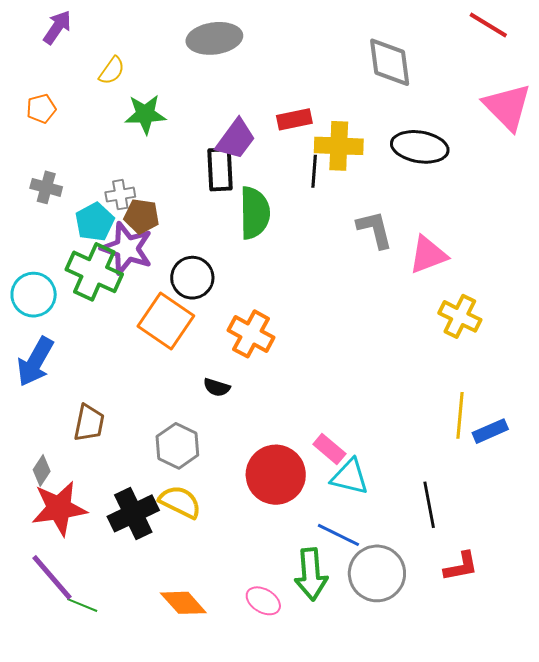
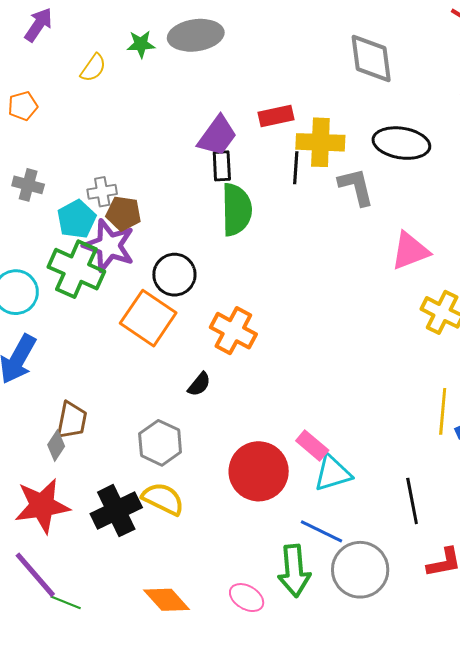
green star: (145, 114) -> (141, 44), moved, size x0.7
black rectangle: (220, 169) -> (222, 166), moved, size x0.7
gray L-shape: (375, 229) -> (356, 187), moved
black semicircle: (217, 387) -> (199, 384), turned -68
gray diamond: (42, 471) -> (56, 446), moved
cyan triangle: (350, 477) -> (333, 473), turned -30

